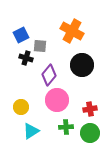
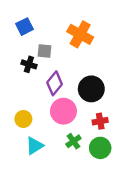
blue square: (21, 35) -> (24, 27), moved
black circle: (82, 65) -> (91, 89), moved
green cross: (66, 127) -> (73, 141), turned -32

